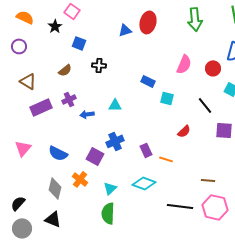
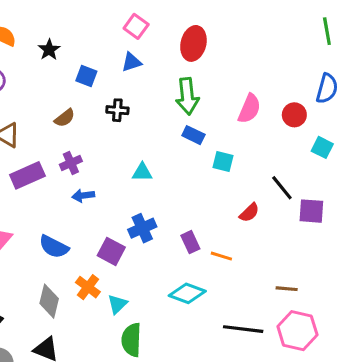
pink square: (72, 11) -> (136, 26), moved
green arrow: (195, 19) -> (187, 96), moved
blue triangle: (125, 30) -> (131, 62), moved
black line: (205, 105) -> (282, 188), moved
blue arrow: (87, 114) -> (83, 196), moved
cyan triangle: (110, 188) -> (117, 304), moved

